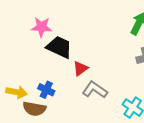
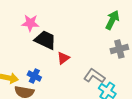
gray L-shape: (95, 90) -> (94, 76), moved

